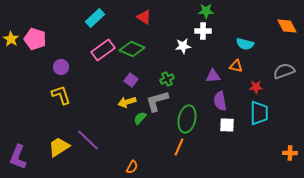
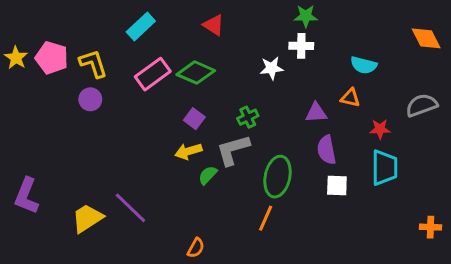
yellow L-shape: (61, 95) -> (93, 64), moved
purple L-shape: (18, 157) -> (26, 196), moved

